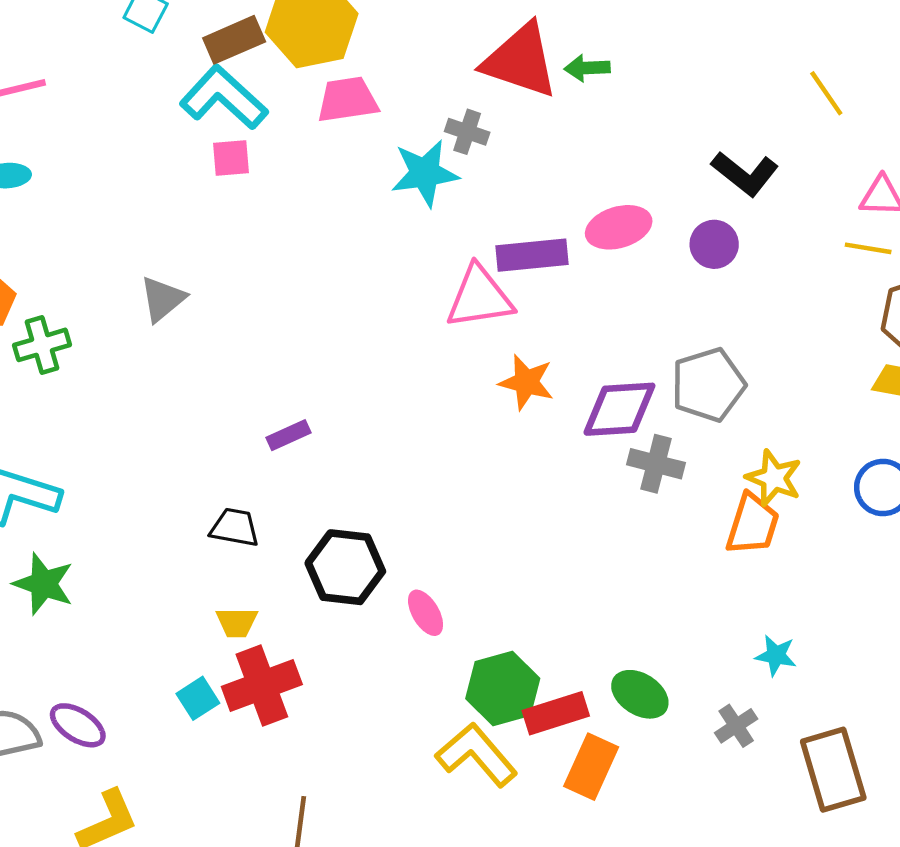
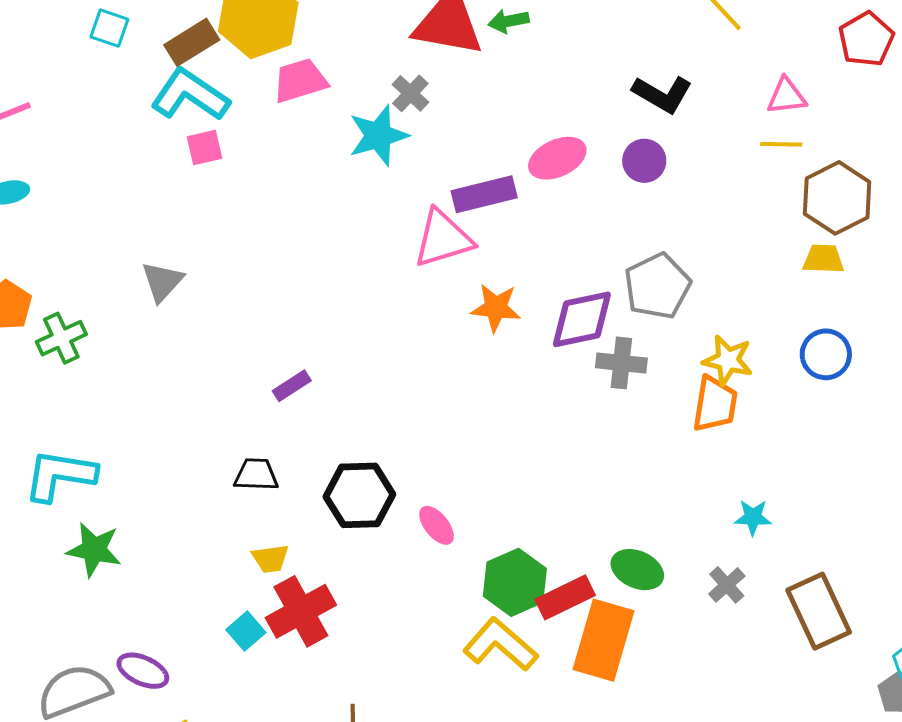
gray cross: (467, 132) -> (410, 93), turned 33
orange rectangle: (591, 767) -> (604, 640), size x1.4

